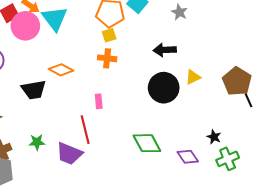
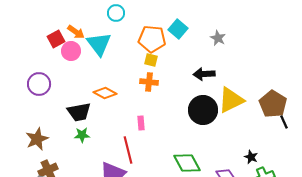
pink circle: (25, 26) -> (71, 51), size x0.7
yellow square: (109, 35) -> (151, 60), turned 32
yellow triangle: (193, 77) -> (231, 100), size x1.8
green star: (37, 142) -> (82, 135), moved

